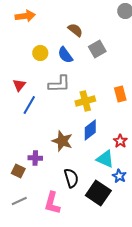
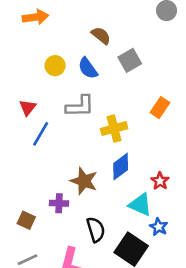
orange rectangle: (120, 94) -> (160, 108), moved, turned 49
purple cross: (35, 158) -> (59, 203), moved

